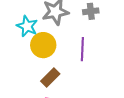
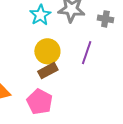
yellow circle: (43, 45) -> (47, 51), moved

